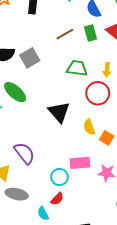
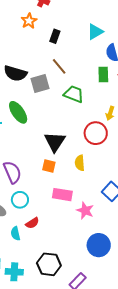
brown line: (65, 34) -> (59, 66), moved, turned 66
green trapezoid: (77, 68) -> (74, 94), moved
orange square: (107, 138) -> (49, 166), moved, turned -32
cyan circle: (60, 177) -> (20, 200), moved

